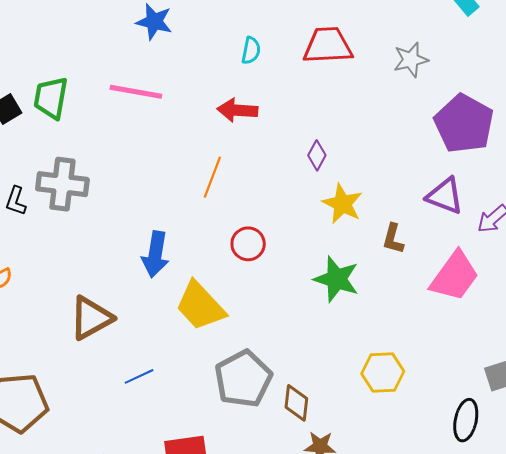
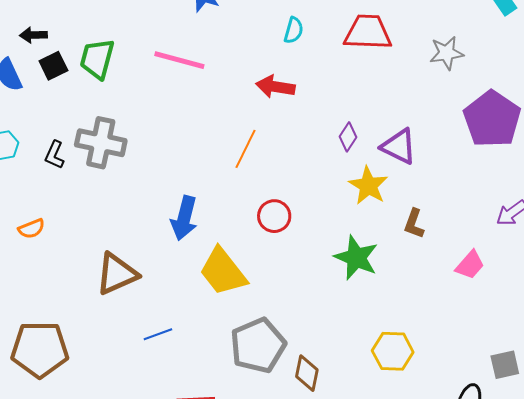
purple triangle: (445, 196) -> (399, 146), moved
pink trapezoid: (455, 276) -> (470, 265), size x0.6

